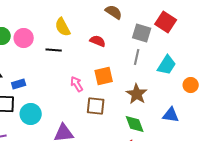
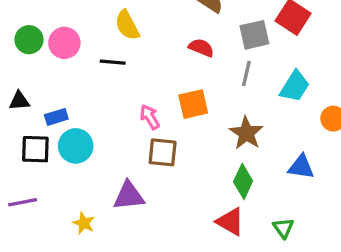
gray square: (142, 33) -> (254, 35), turned -30
red semicircle: (98, 41) -> (201, 48), moved
brown square: (96, 106) -> (163, 152), moved
cyan circle: (31, 114) -> (76, 146), moved
green diamond: (135, 124) -> (243, 181), turned 45

